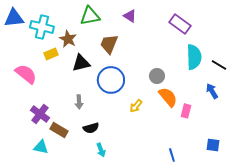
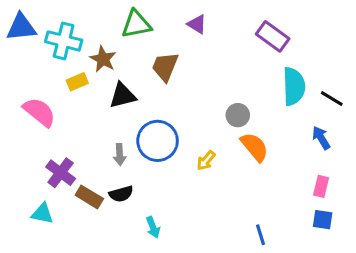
blue circle: (111, 80) -> (158, 141), moved
pink rectangle: (186, 111) -> (321, 186), moved
black semicircle: (91, 128) -> (121, 194), moved
cyan triangle: (41, 147) -> (42, 214), moved

